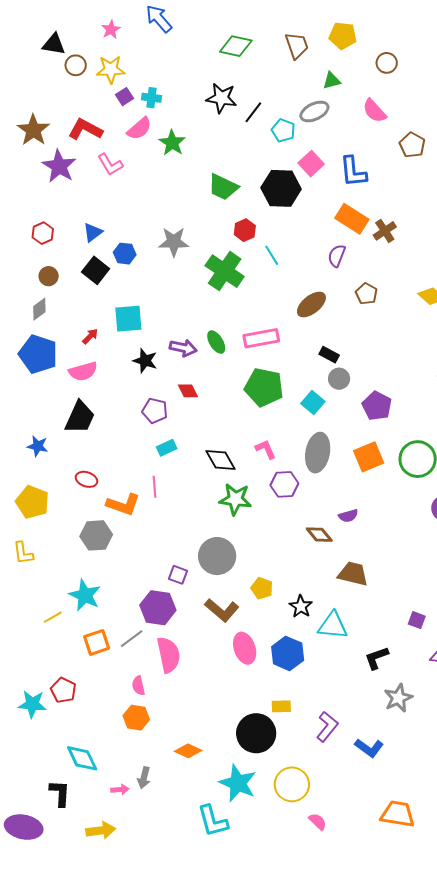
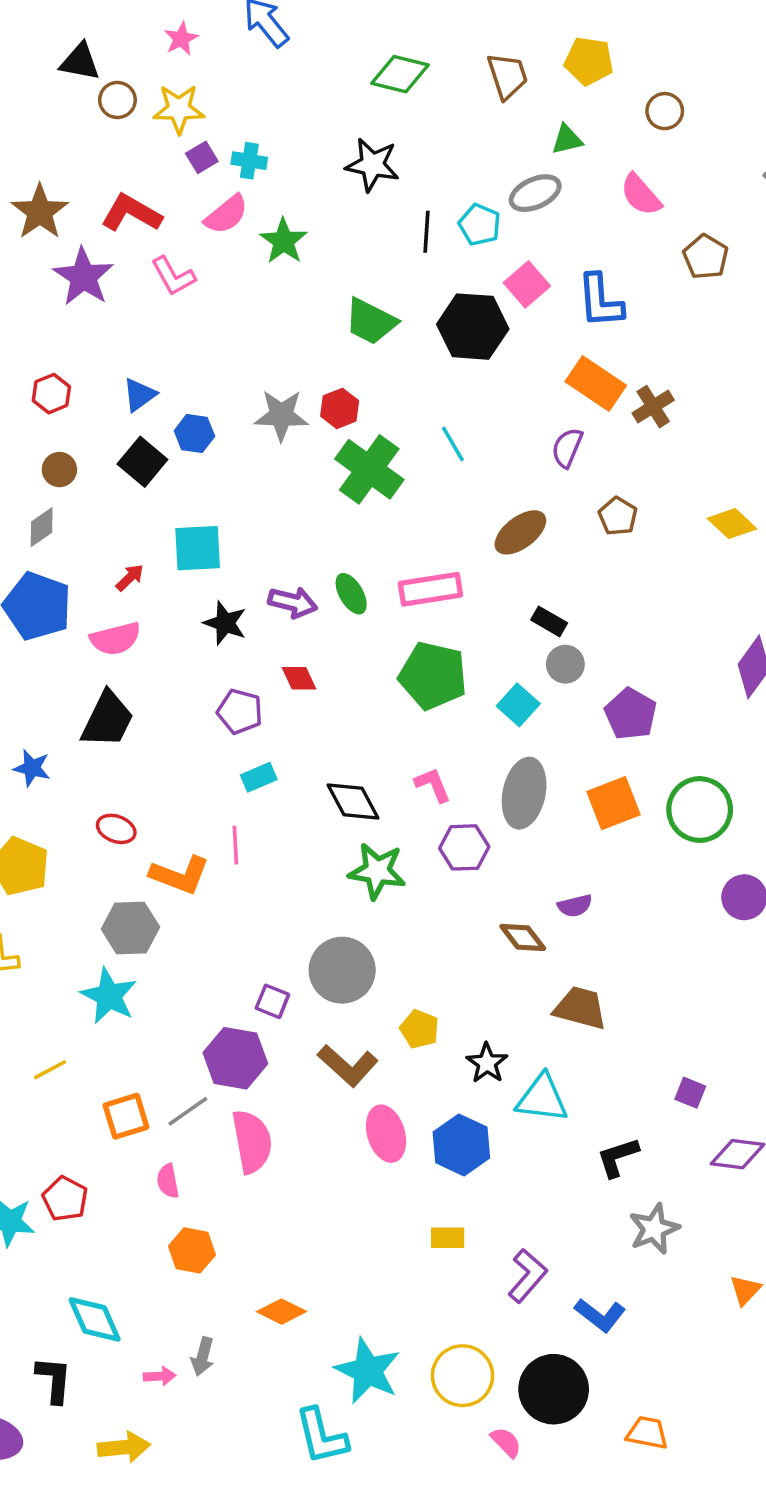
black line: (253, 112) -> (427, 232), moved, turned -35
red hexagon: (245, 230) -> (340, 408), moved
cyan star: (85, 595) -> (109, 996), moved
pink semicircle: (138, 686) -> (168, 1181), moved
black circle: (256, 733) -> (554, 1389), moved
orange trapezoid: (398, 814) -> (647, 1433), size x0.7

